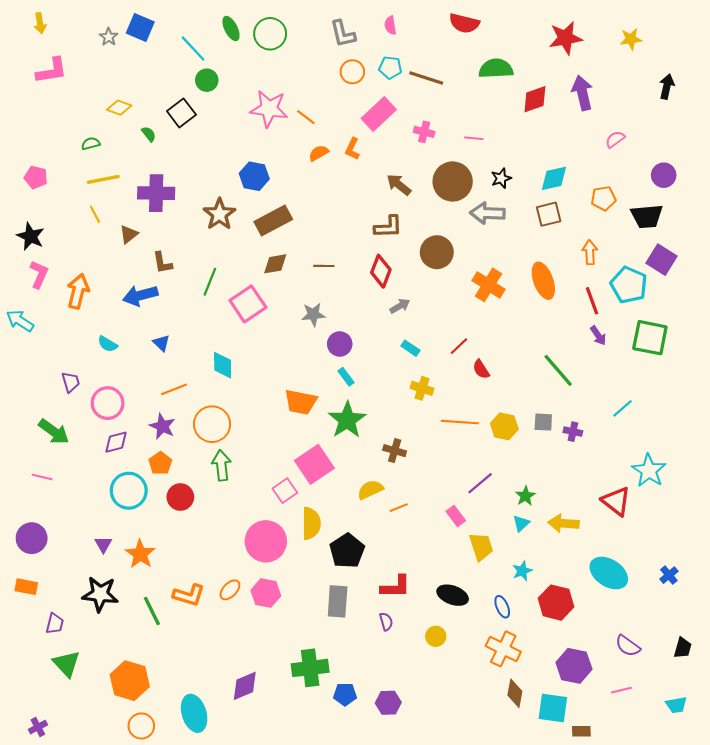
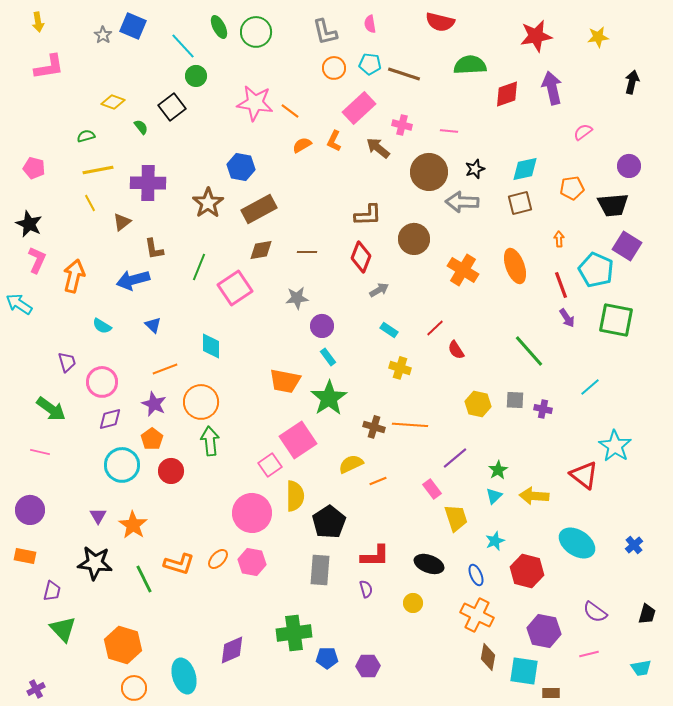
brown arrow: (399, 185) -> (378, 148), moved
orange arrow: (590, 252) -> (559, 239), size x0.7
orange line: (460, 422) -> (410, 425), moved

